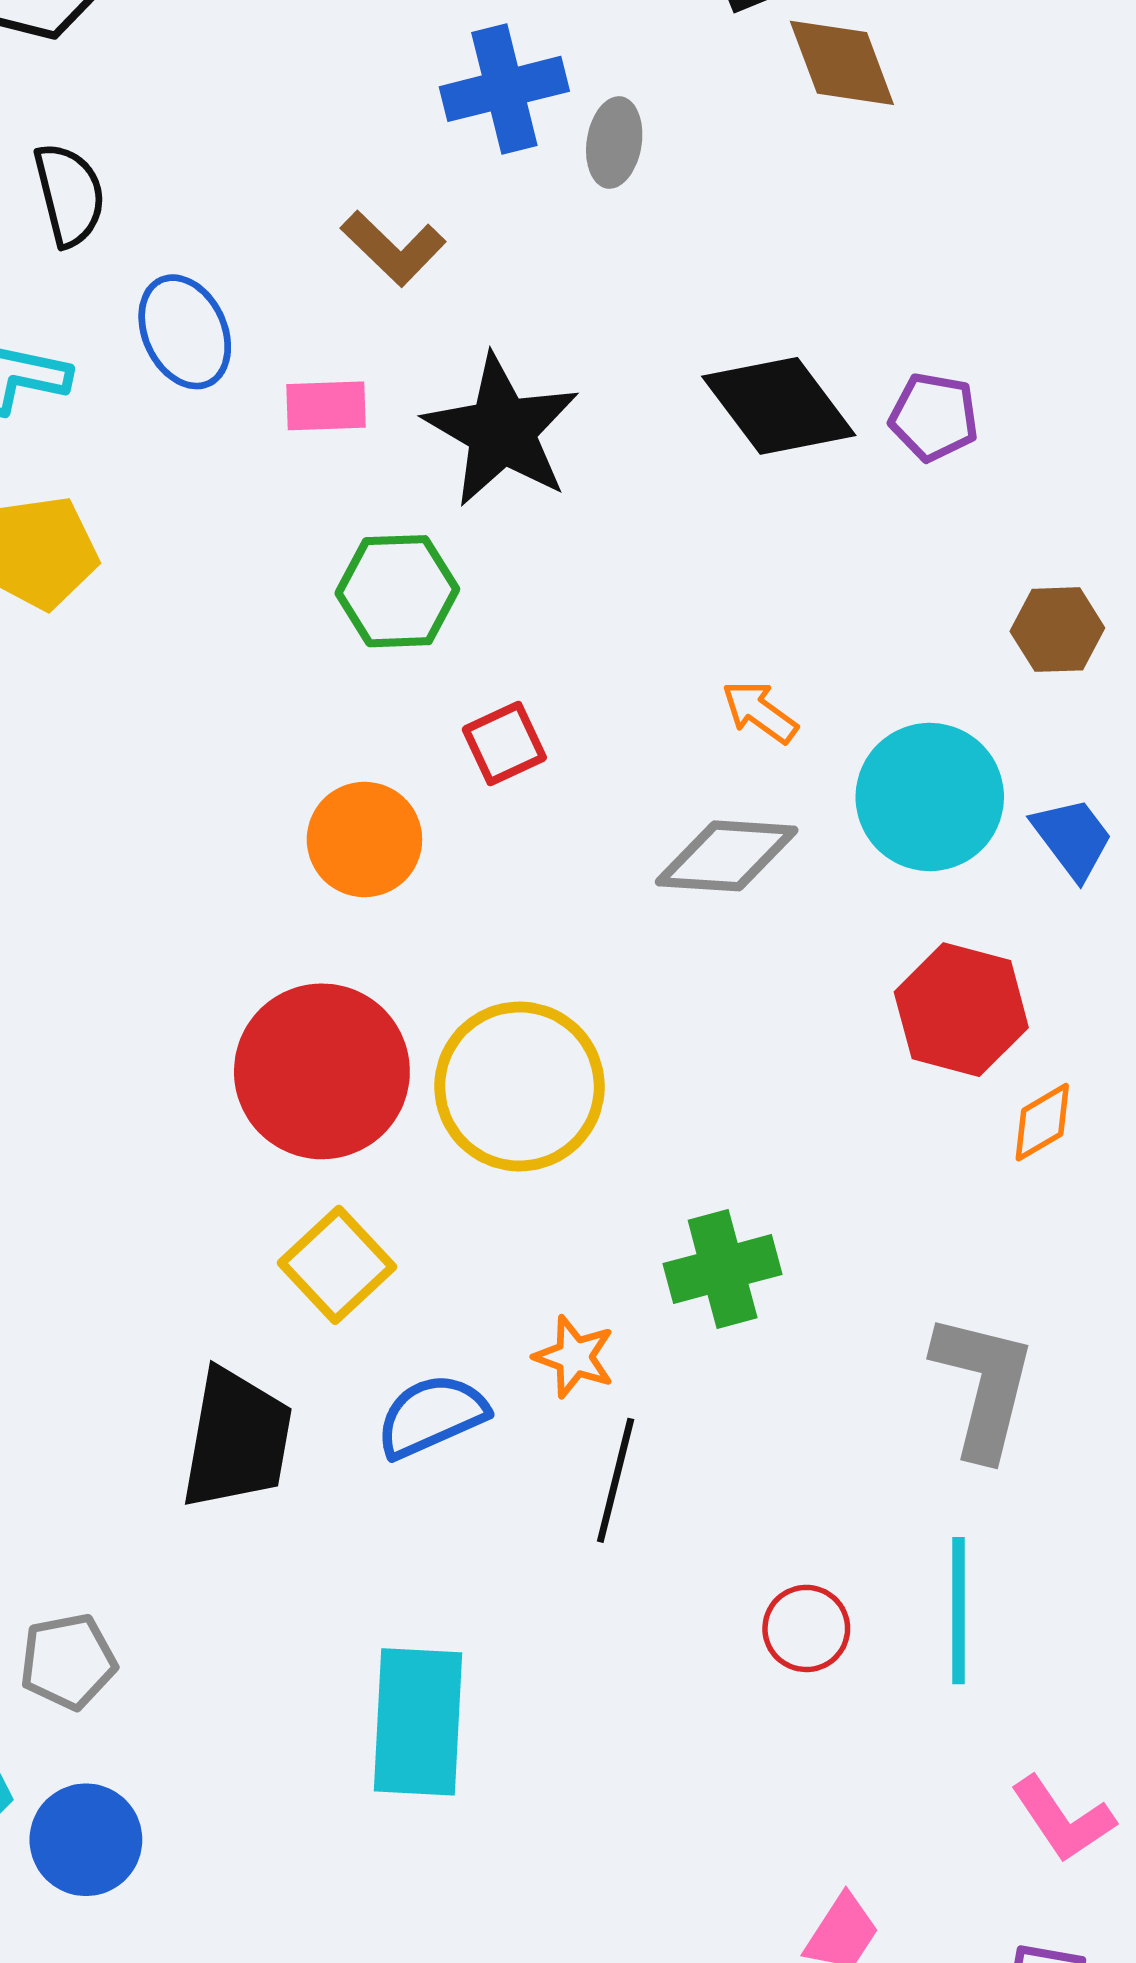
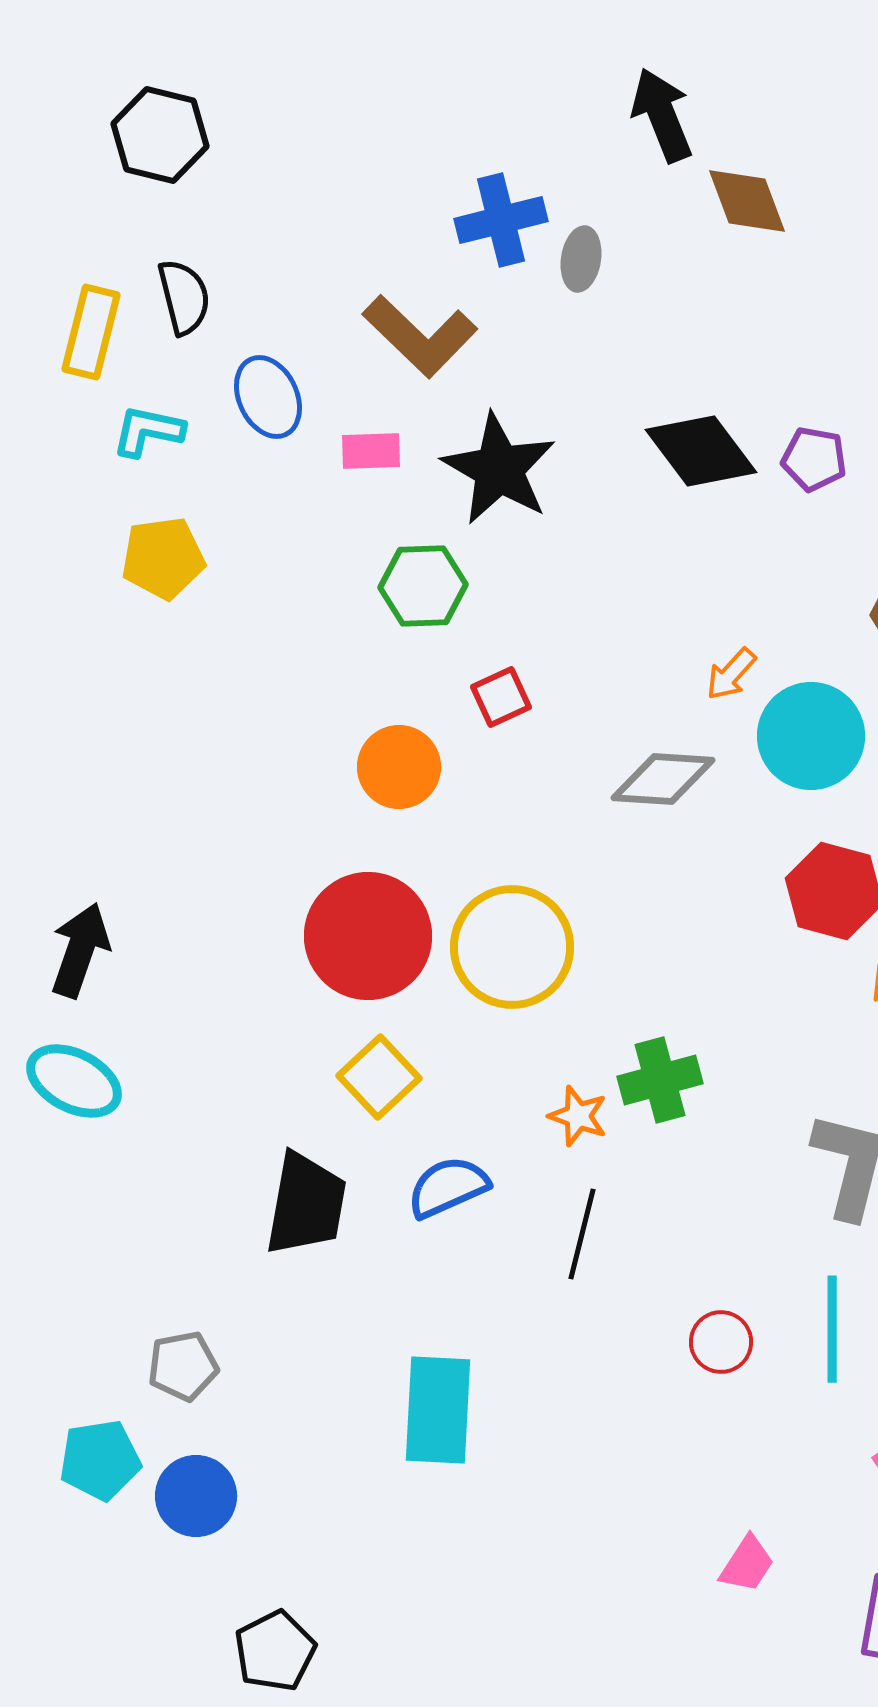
brown L-shape: (393, 248) -> (420, 336), size x1.5
orange arrow: (760, 712) -> (731, 674), moved, turned -84
orange star: (574, 1357) -> (578, 1116), moved

